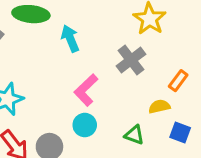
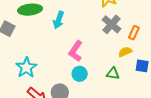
cyan arrow: (70, 38) -> (59, 20), turned -126
gray cross: (131, 60) -> (112, 24), moved

